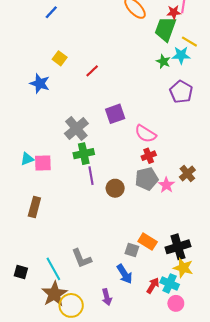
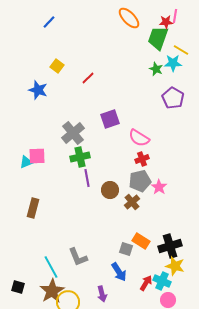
pink square: (43, 163) -> (37, 156), moved
brown cross: (187, 174) -> (132, 202), moved
black square: (21, 272) -> (18, 287), moved

